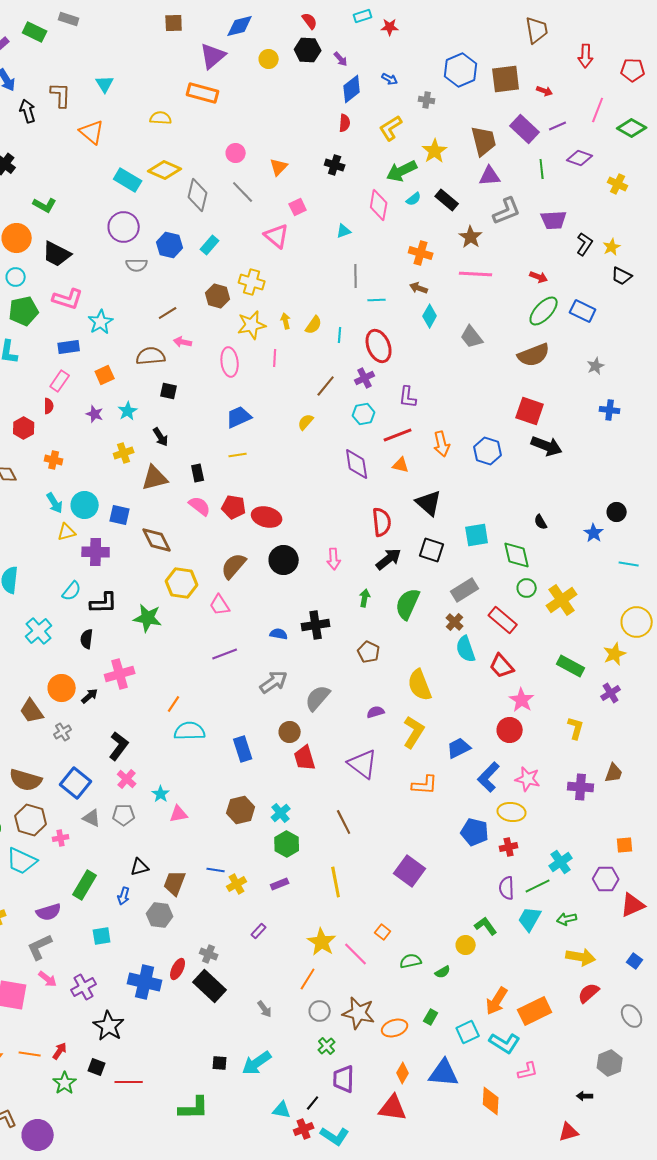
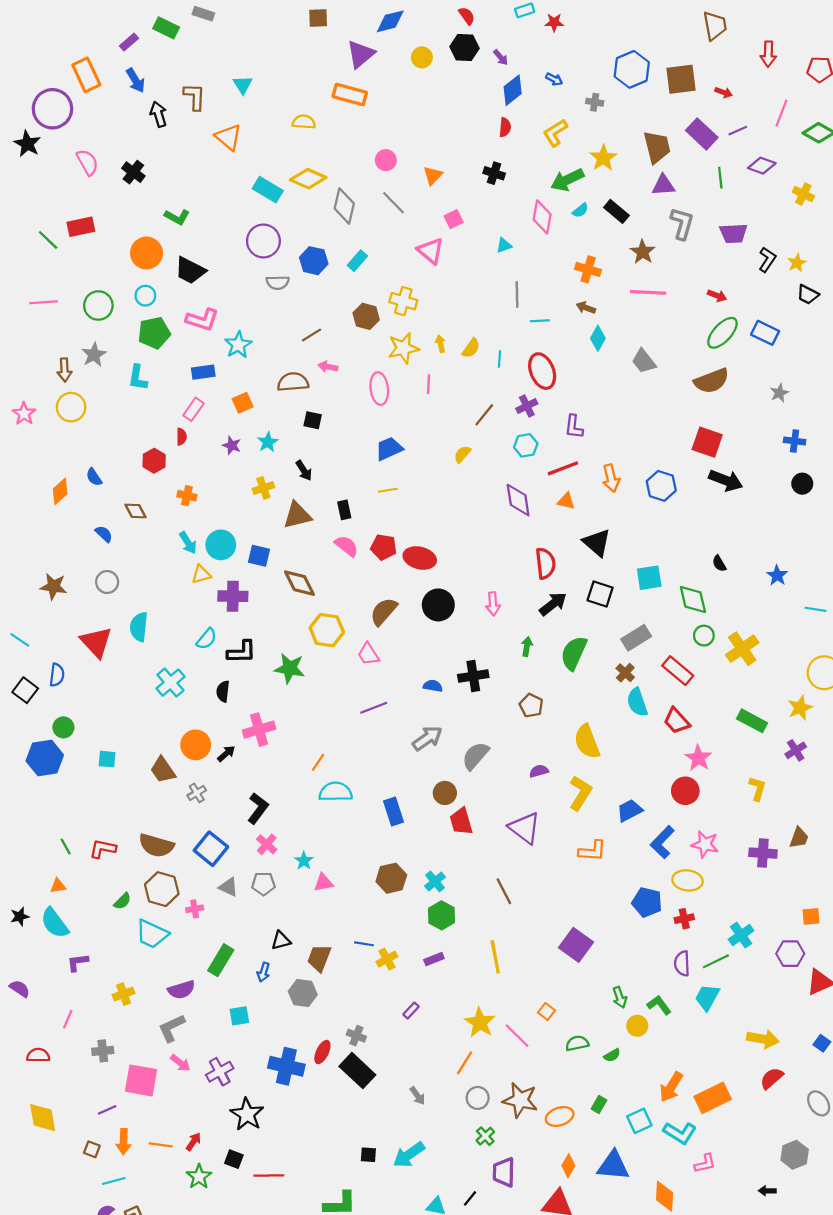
gray L-shape: (507, 211) -> (682, 224), turned -52
black circle: (617, 512) -> (802, 484), moved
green arrow: (567, 919) -> (620, 997), moved, turned -96

